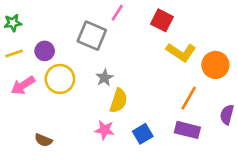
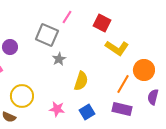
orange circle: (215, 65) -> (144, 70), moved
gray star: (105, 78) -> (59, 59), moved
yellow circle: (60, 79) -> (22, 96), moved
yellow semicircle: (119, 101) -> (81, 81), moved

